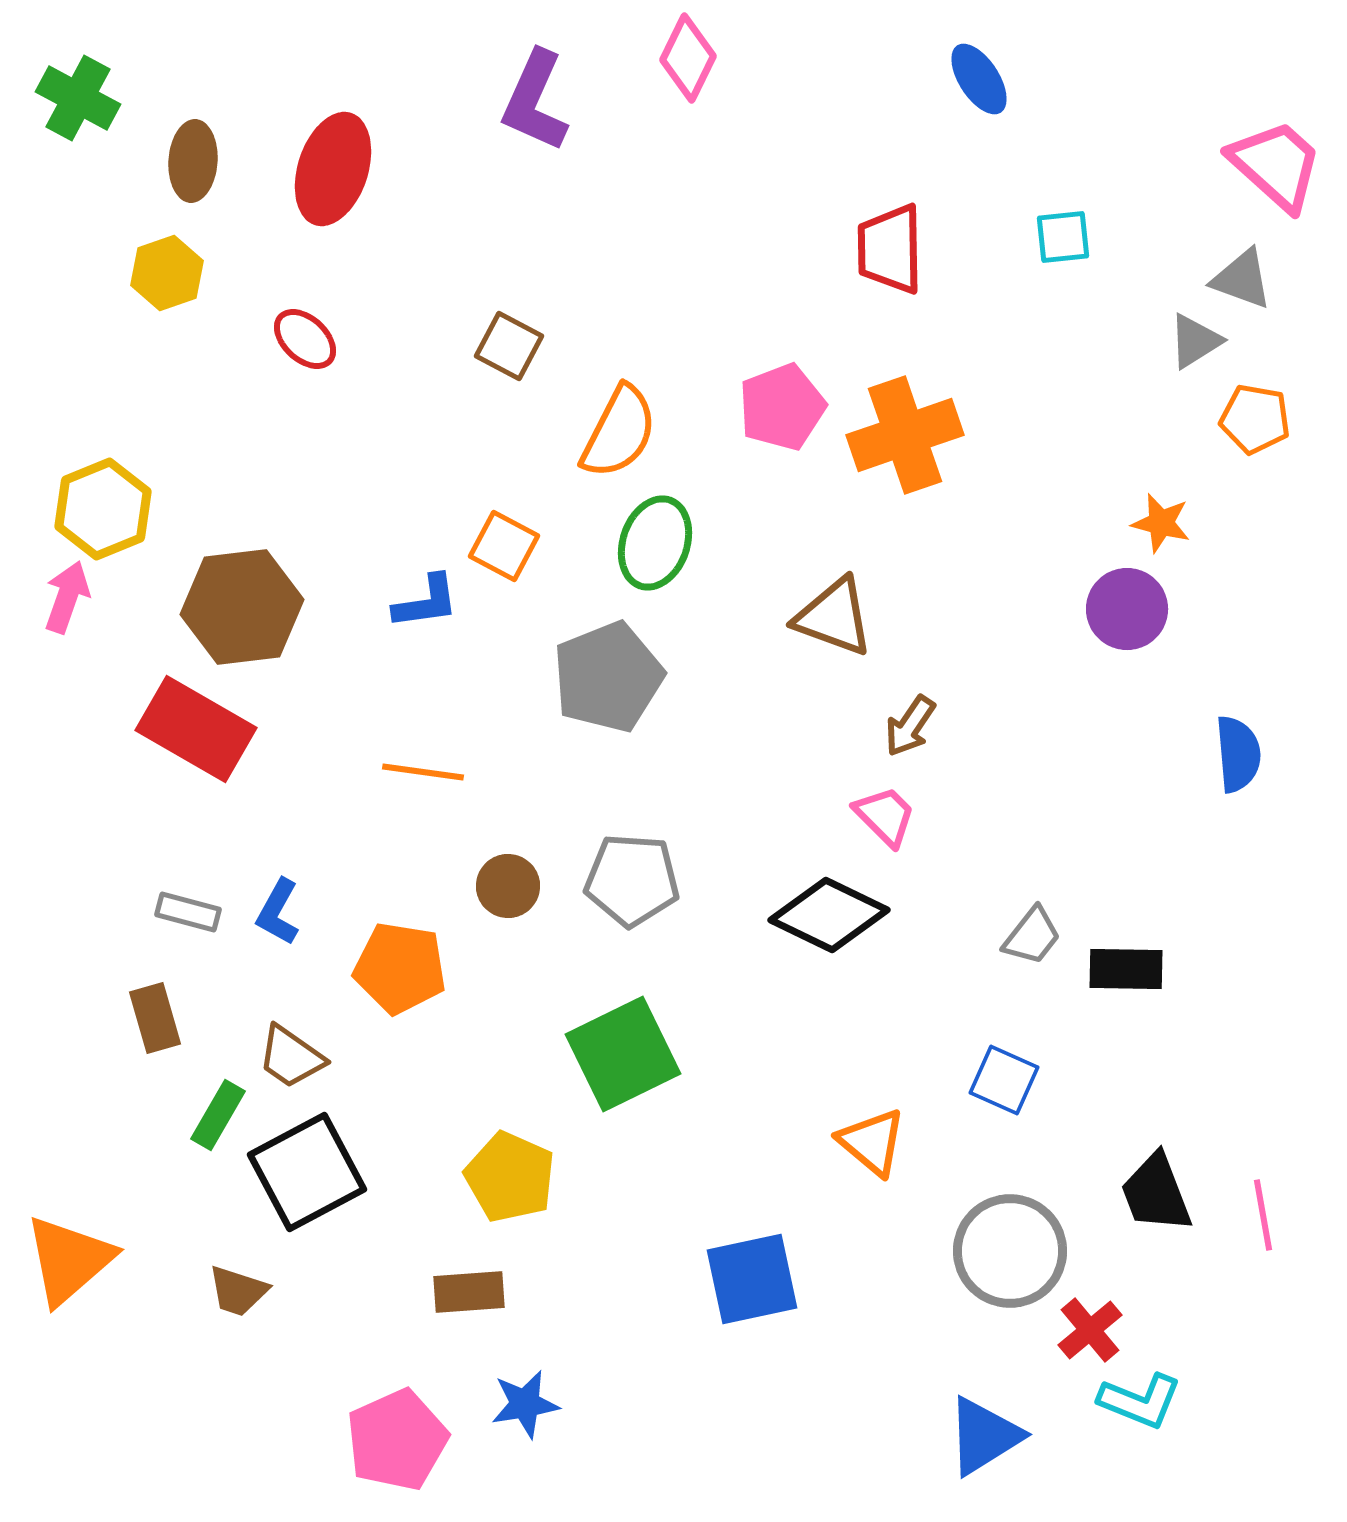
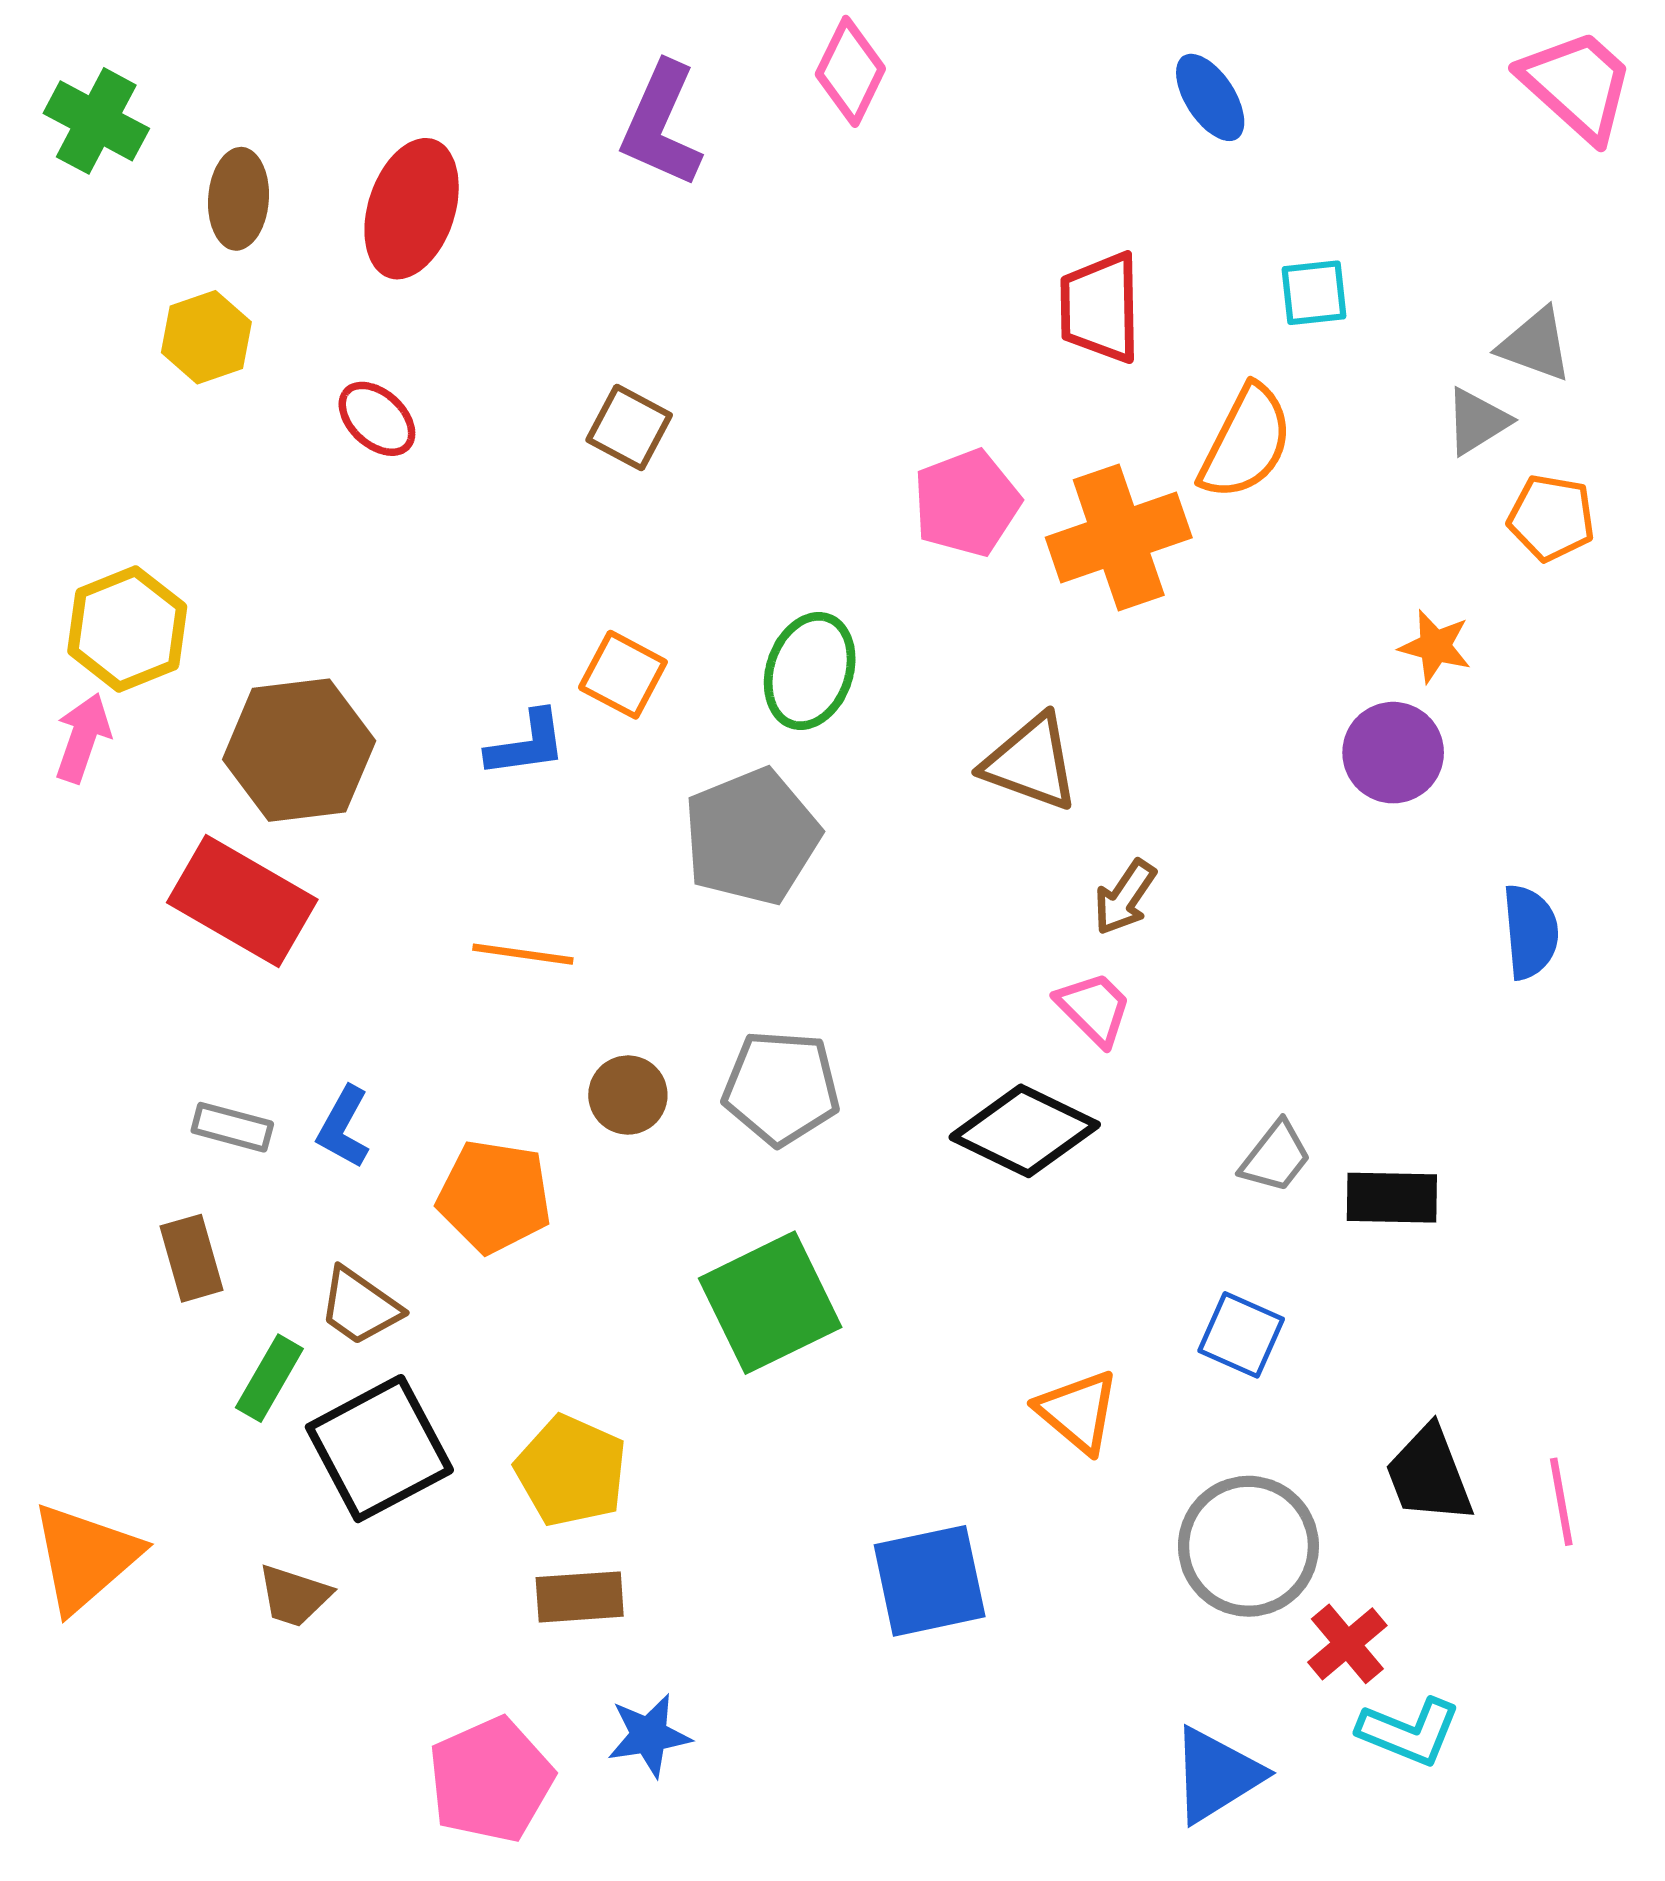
pink trapezoid: (1276, 165) -> (1577, 85), moved
orange semicircle: (619, 432) -> (1246, 442), moved
yellow pentagon: (510, 1177) -> (571, 1471), moved

